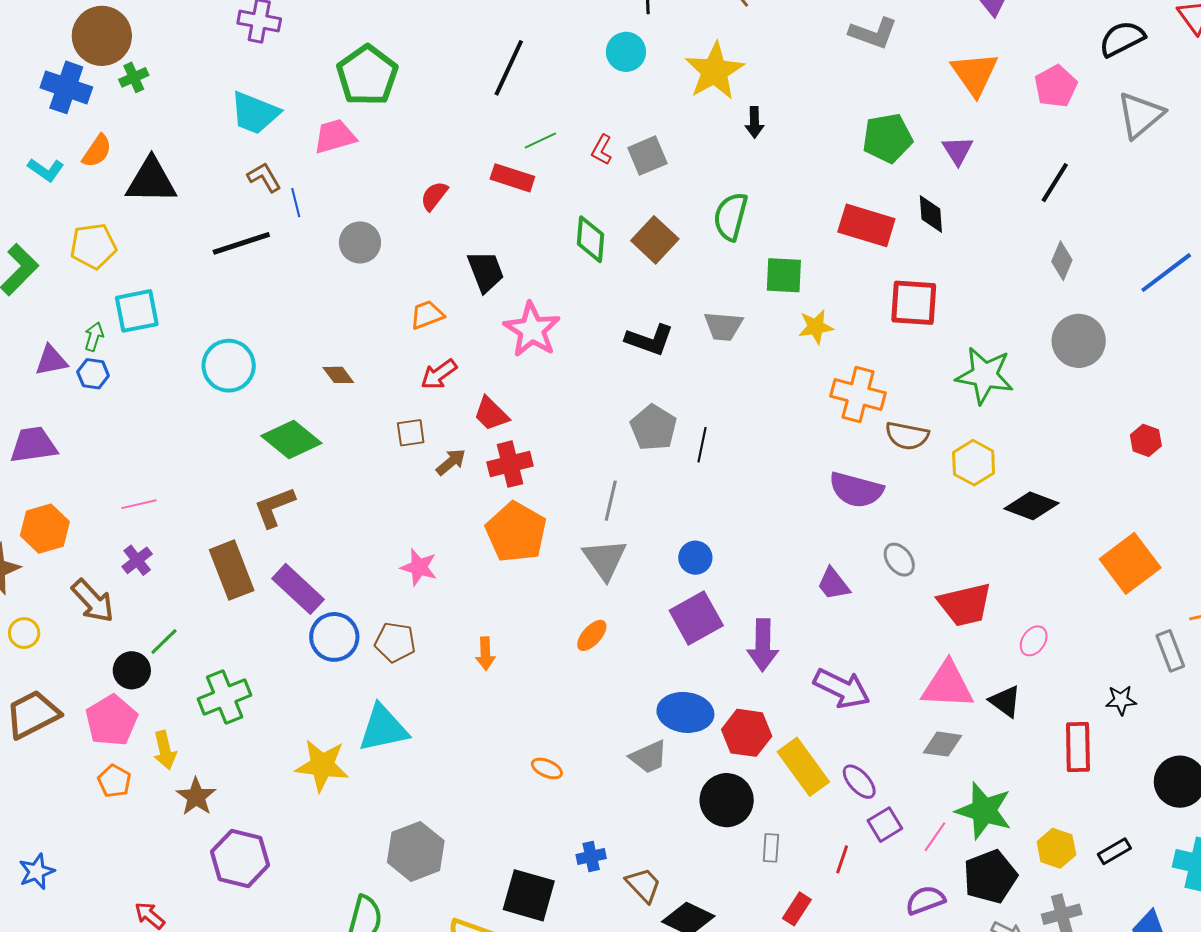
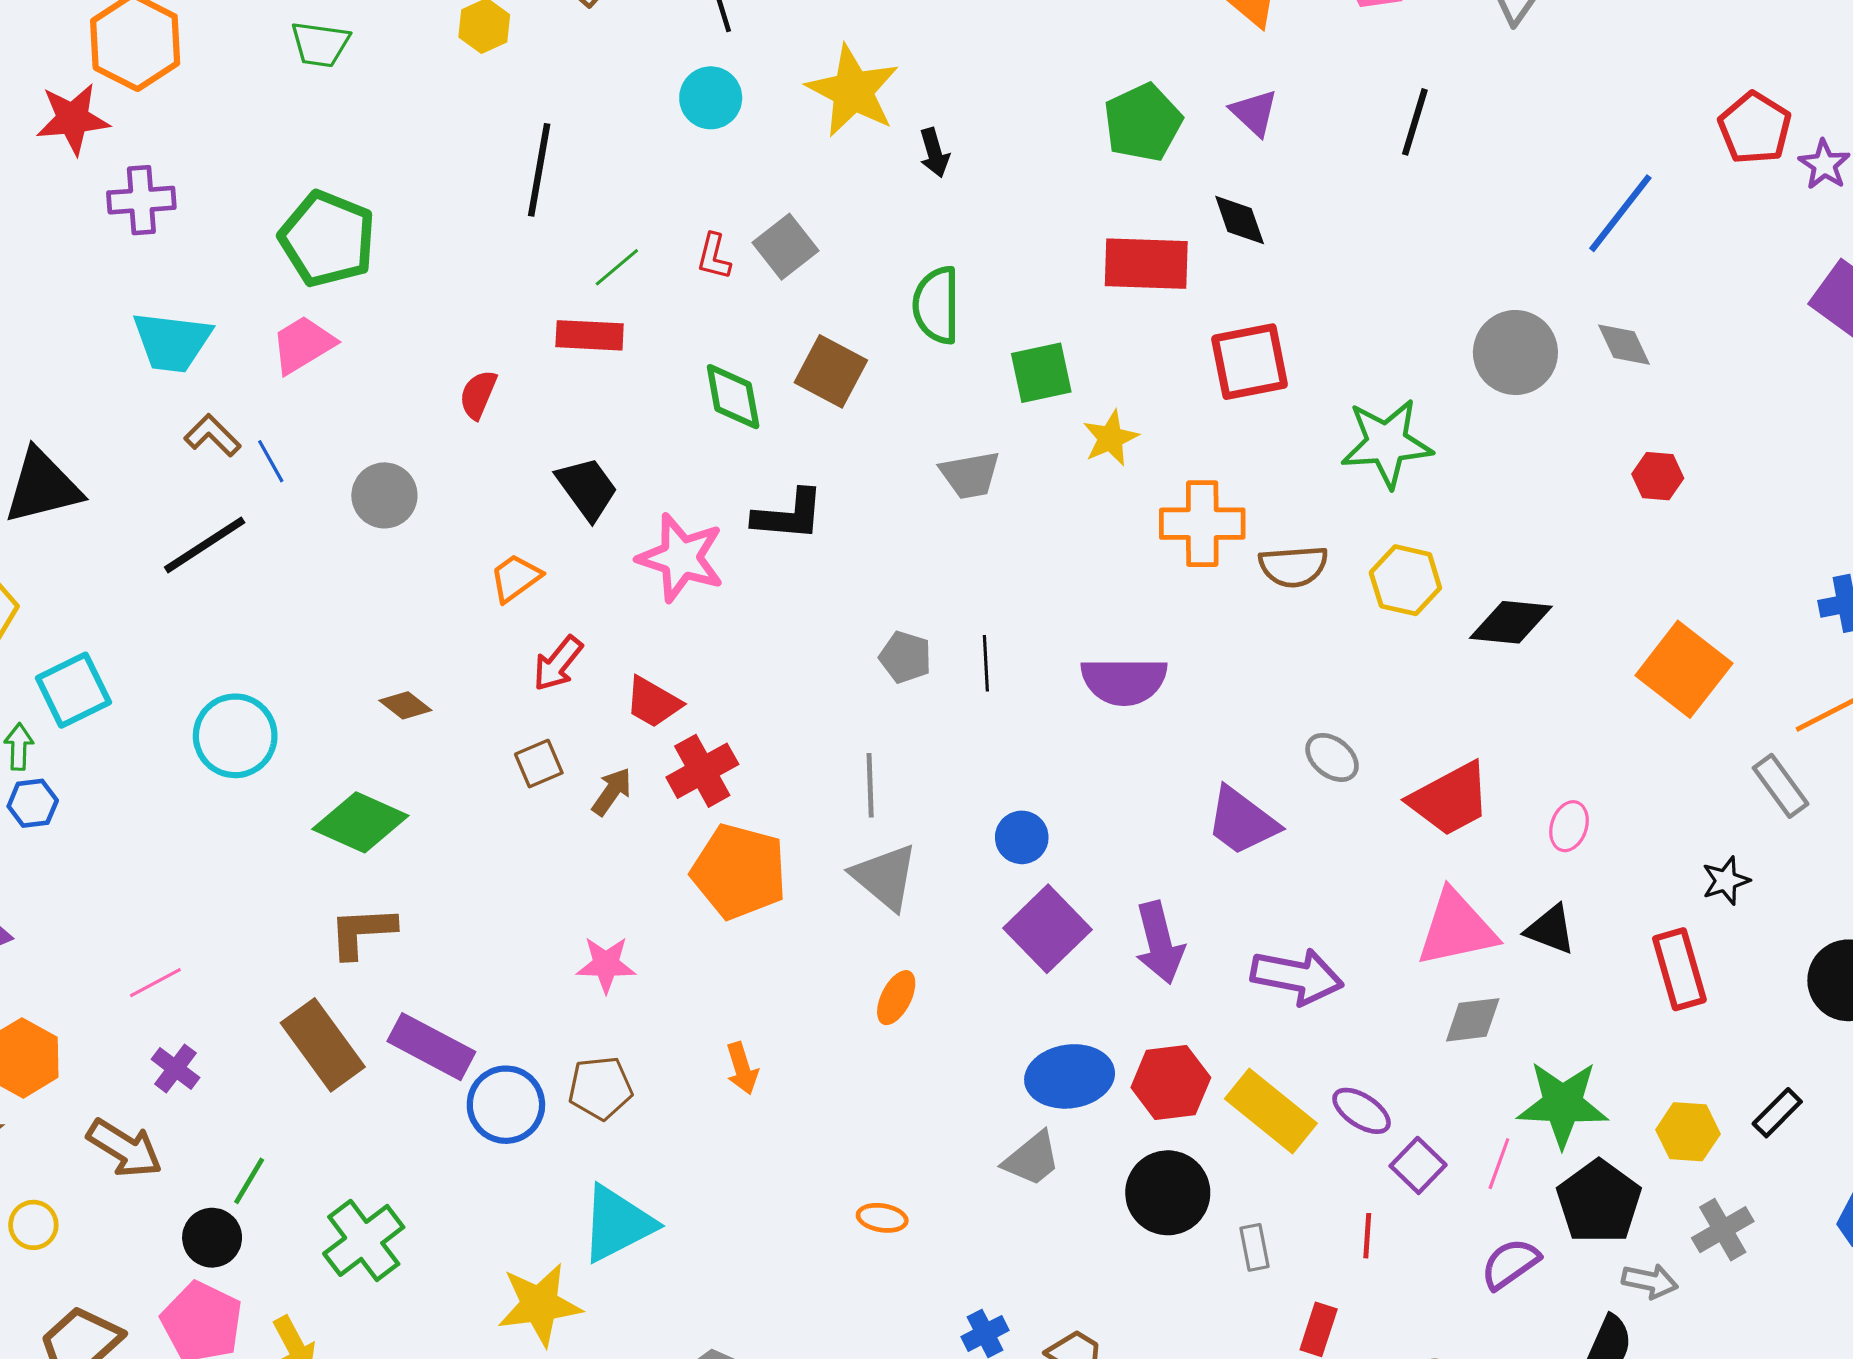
gray diamond: (1062, 261) -> (1624, 345), moved, turned -33
black L-shape: (650, 340) -> (789, 515), moved
gray pentagon: (654, 428) -> (905, 657), size x0.7
purple semicircle: (856, 490) -> (1124, 681), moved
brown L-shape: (274, 507) -> (362, 932), turned 33
purple trapezoid: (833, 584) -> (1242, 821), size x1.4

